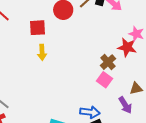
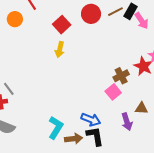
red square: (37, 28) -> (62, 25), turned 36

